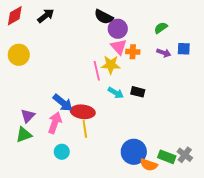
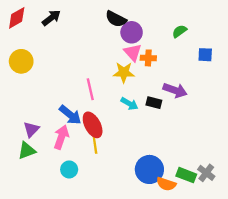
purple arrow: (164, 53) -> (175, 90), moved, size x1.5
pink line: (97, 71) -> (90, 89), moved
red ellipse: (83, 112) -> (93, 125), turned 55

